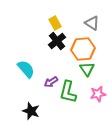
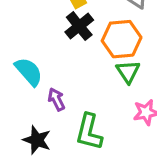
purple arrow: (51, 82) -> (56, 99), moved, turned 96
green L-shape: (68, 92) -> (89, 132), moved

